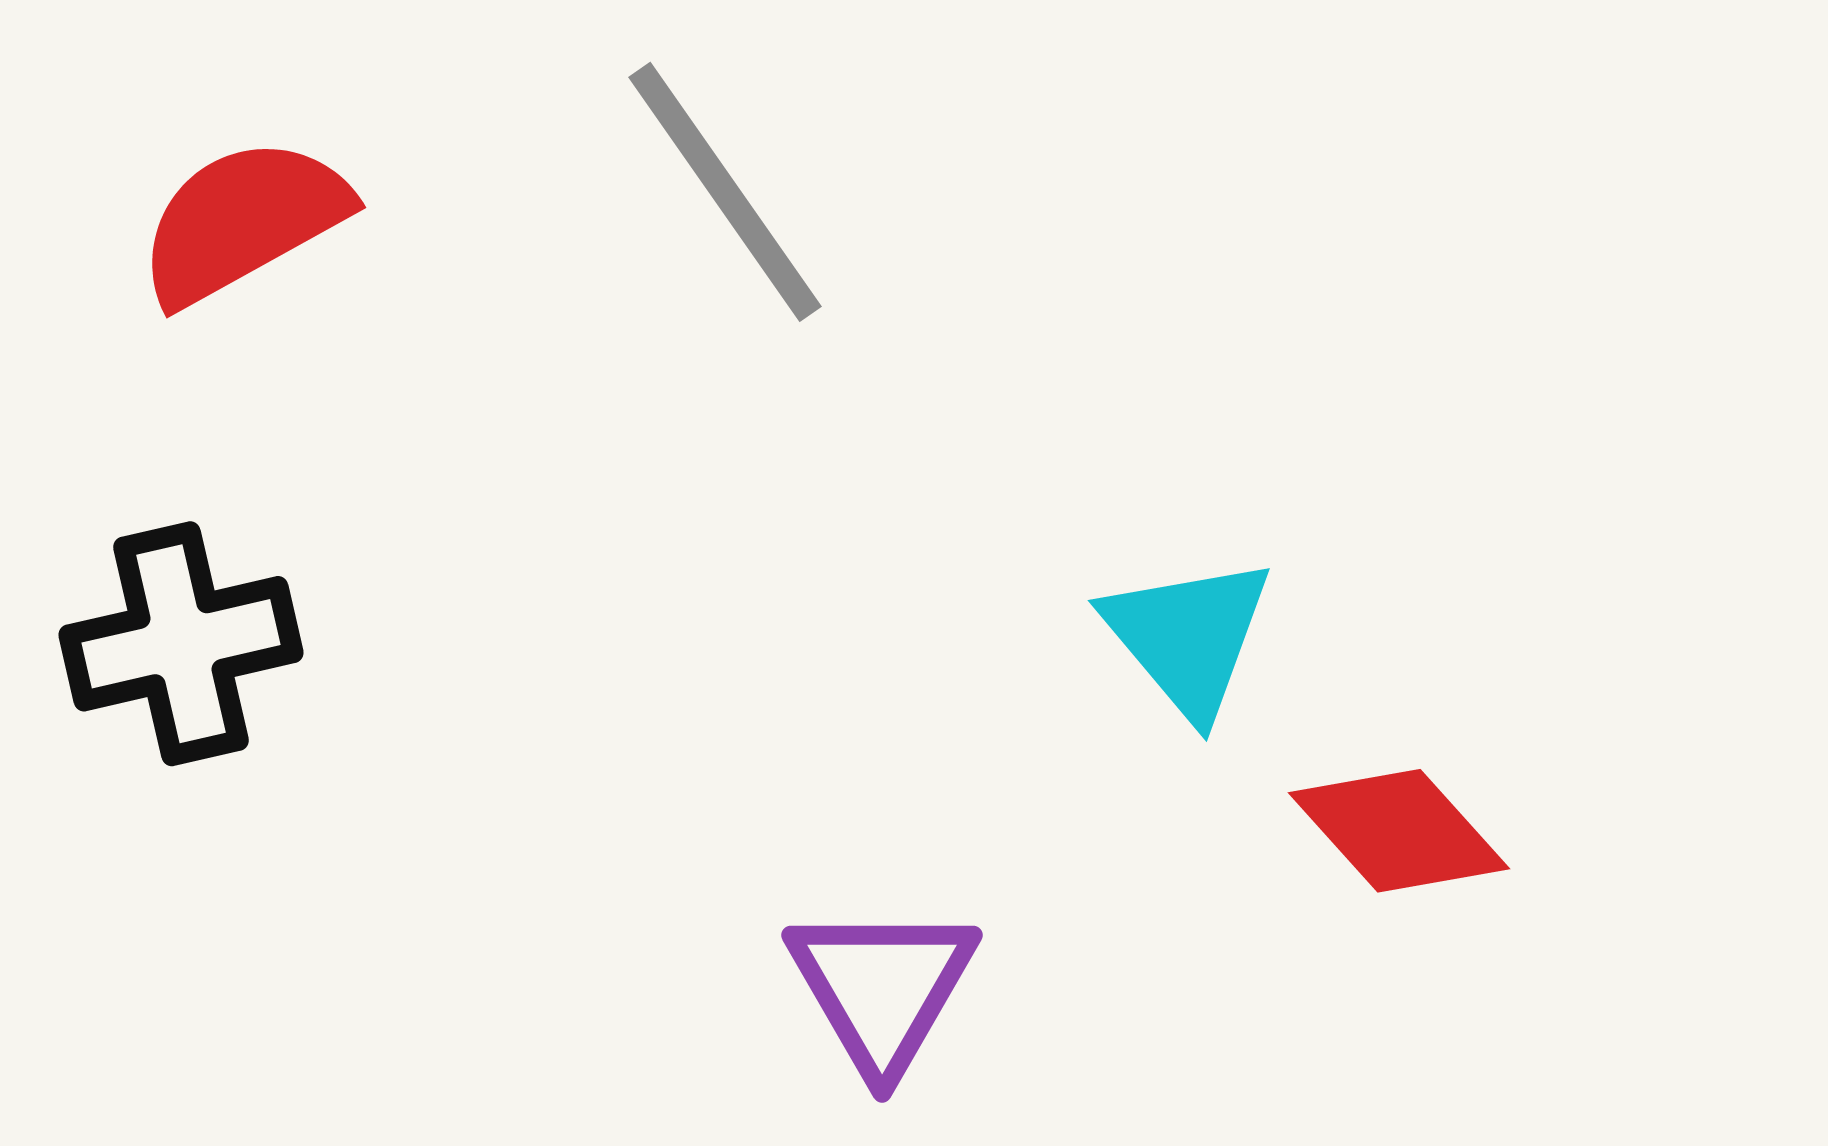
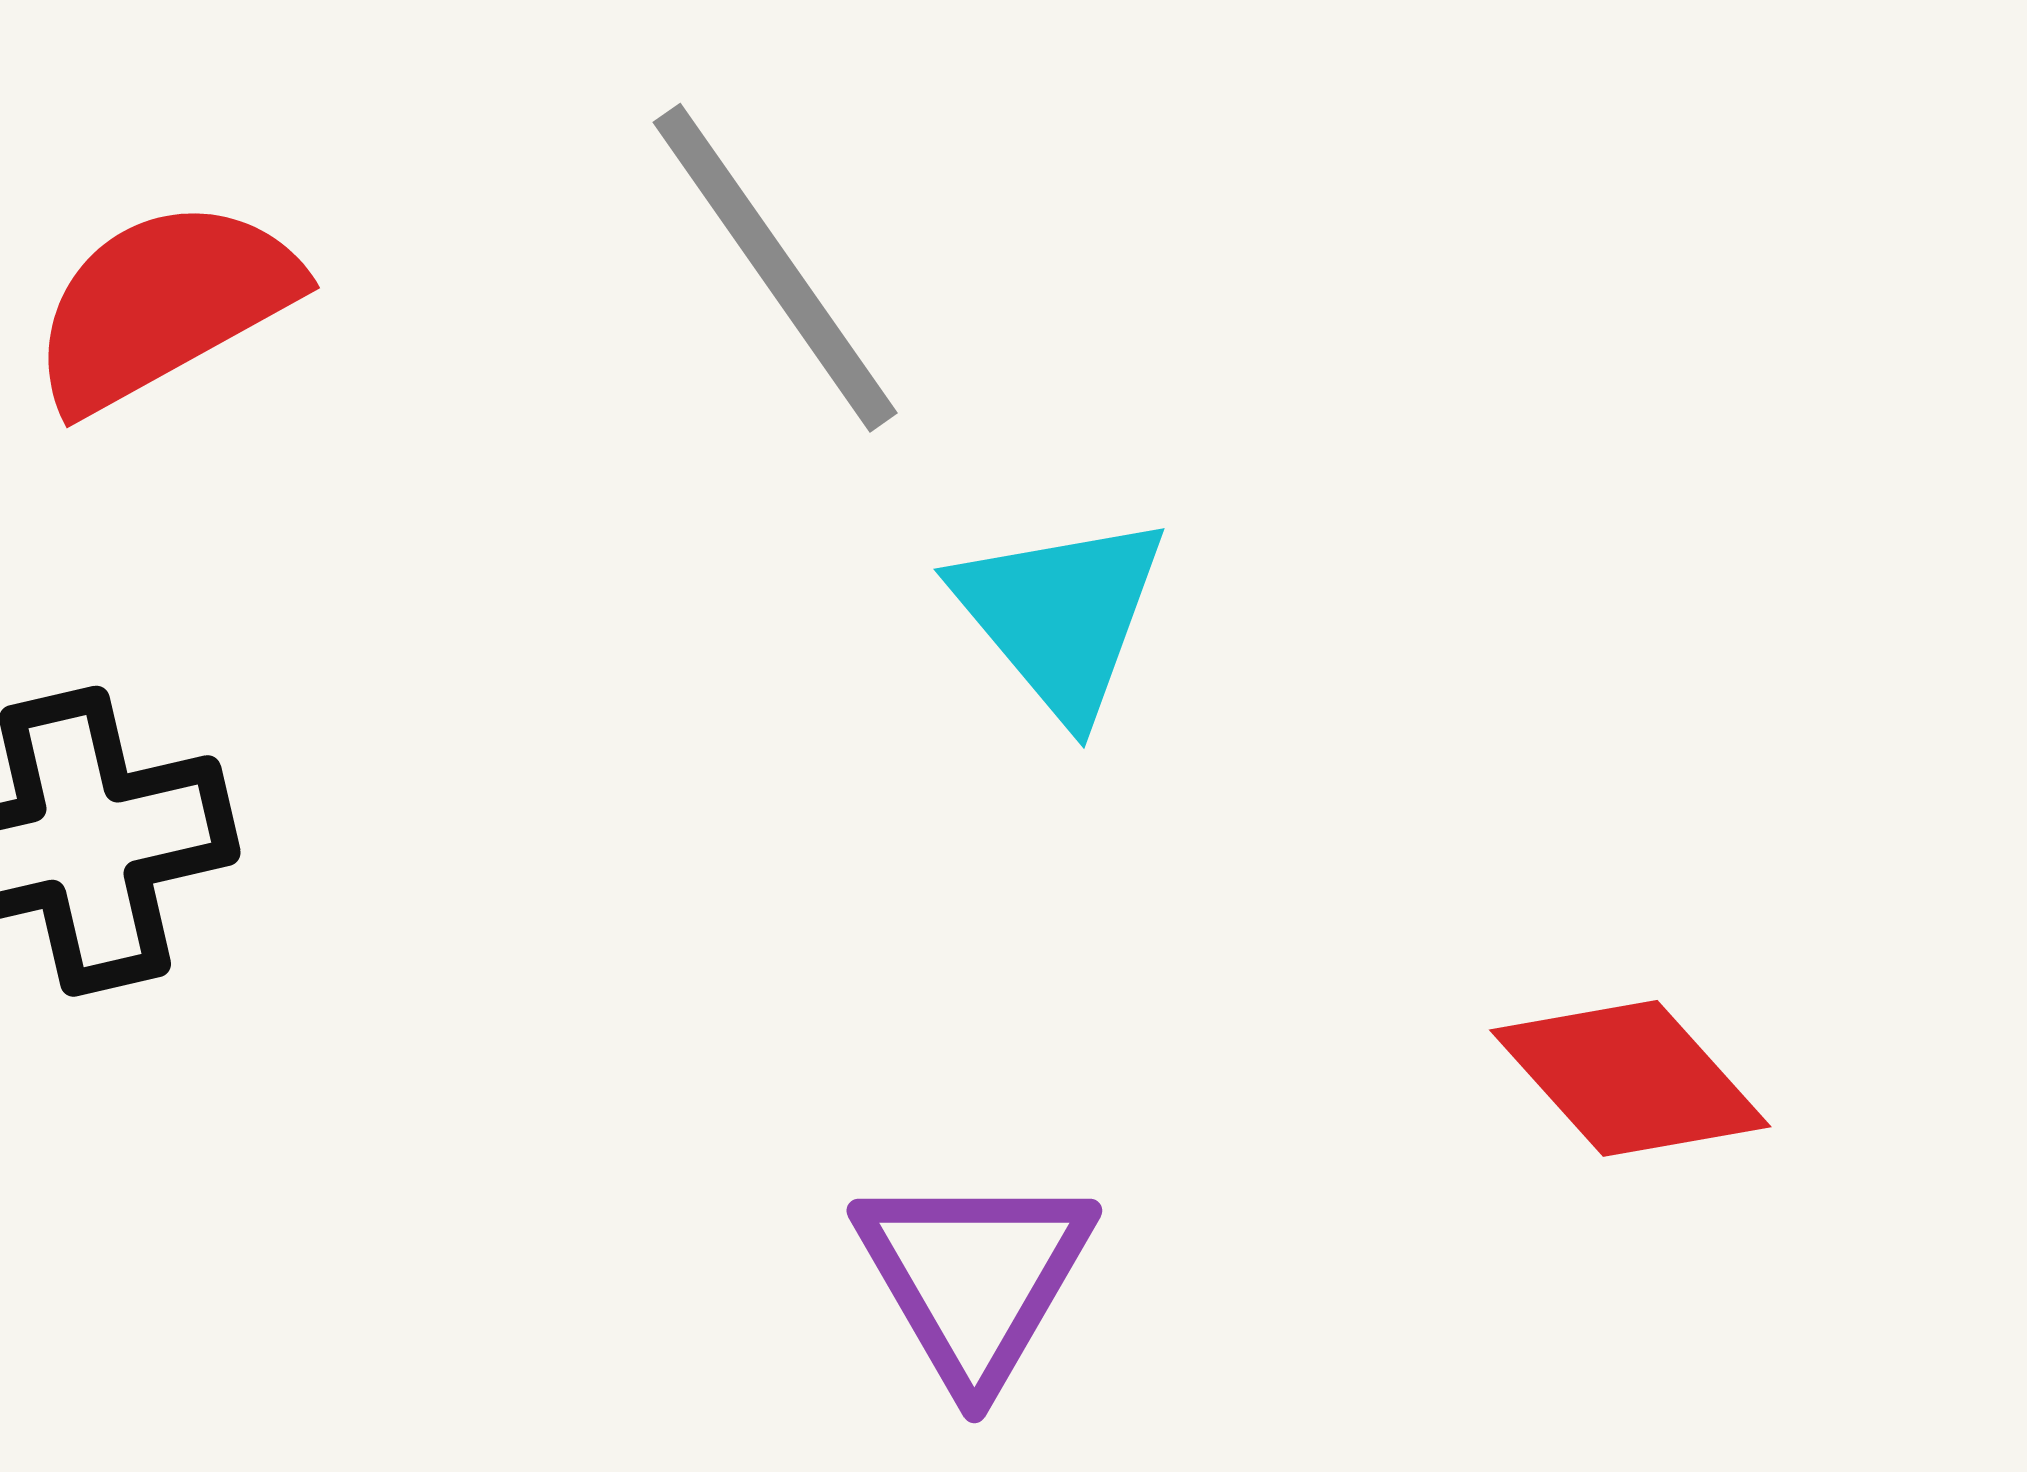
cyan triangle: (1188, 637) -> (1061, 615), moved

